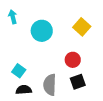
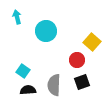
yellow square: (82, 27) -> (92, 42), moved

